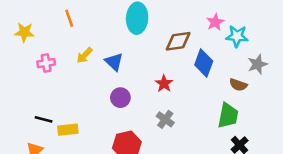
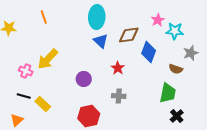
yellow arrow: (85, 55) -> (48, 59), moved, size x1.6
blue triangle: (114, 62) -> (101, 41), moved
pink cross: (46, 63) -> (26, 71), moved, turned 32
gray cross: (165, 119) -> (119, 96), turned -32
yellow rectangle: (68, 130) -> (43, 104), turned 49

